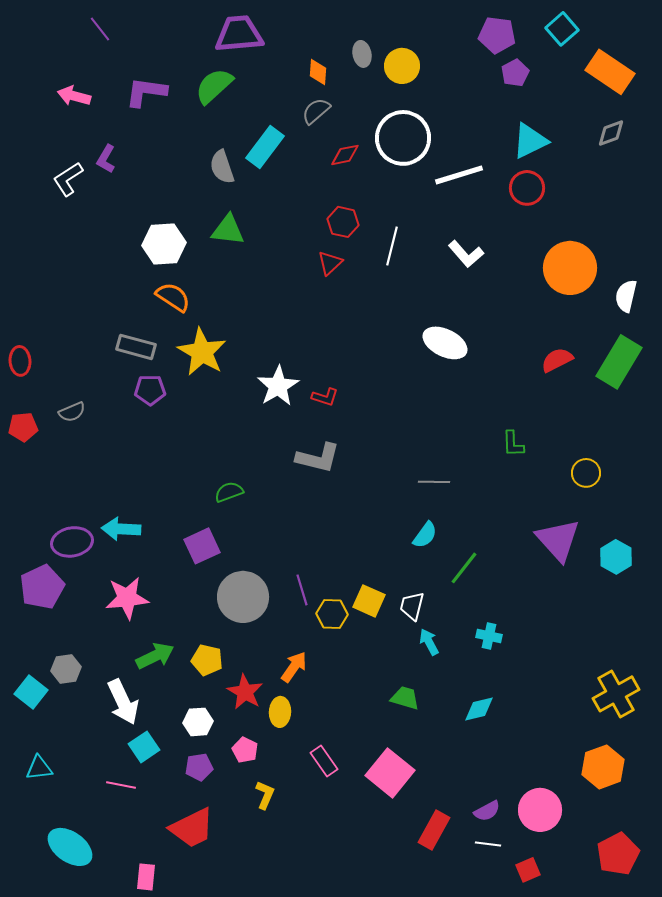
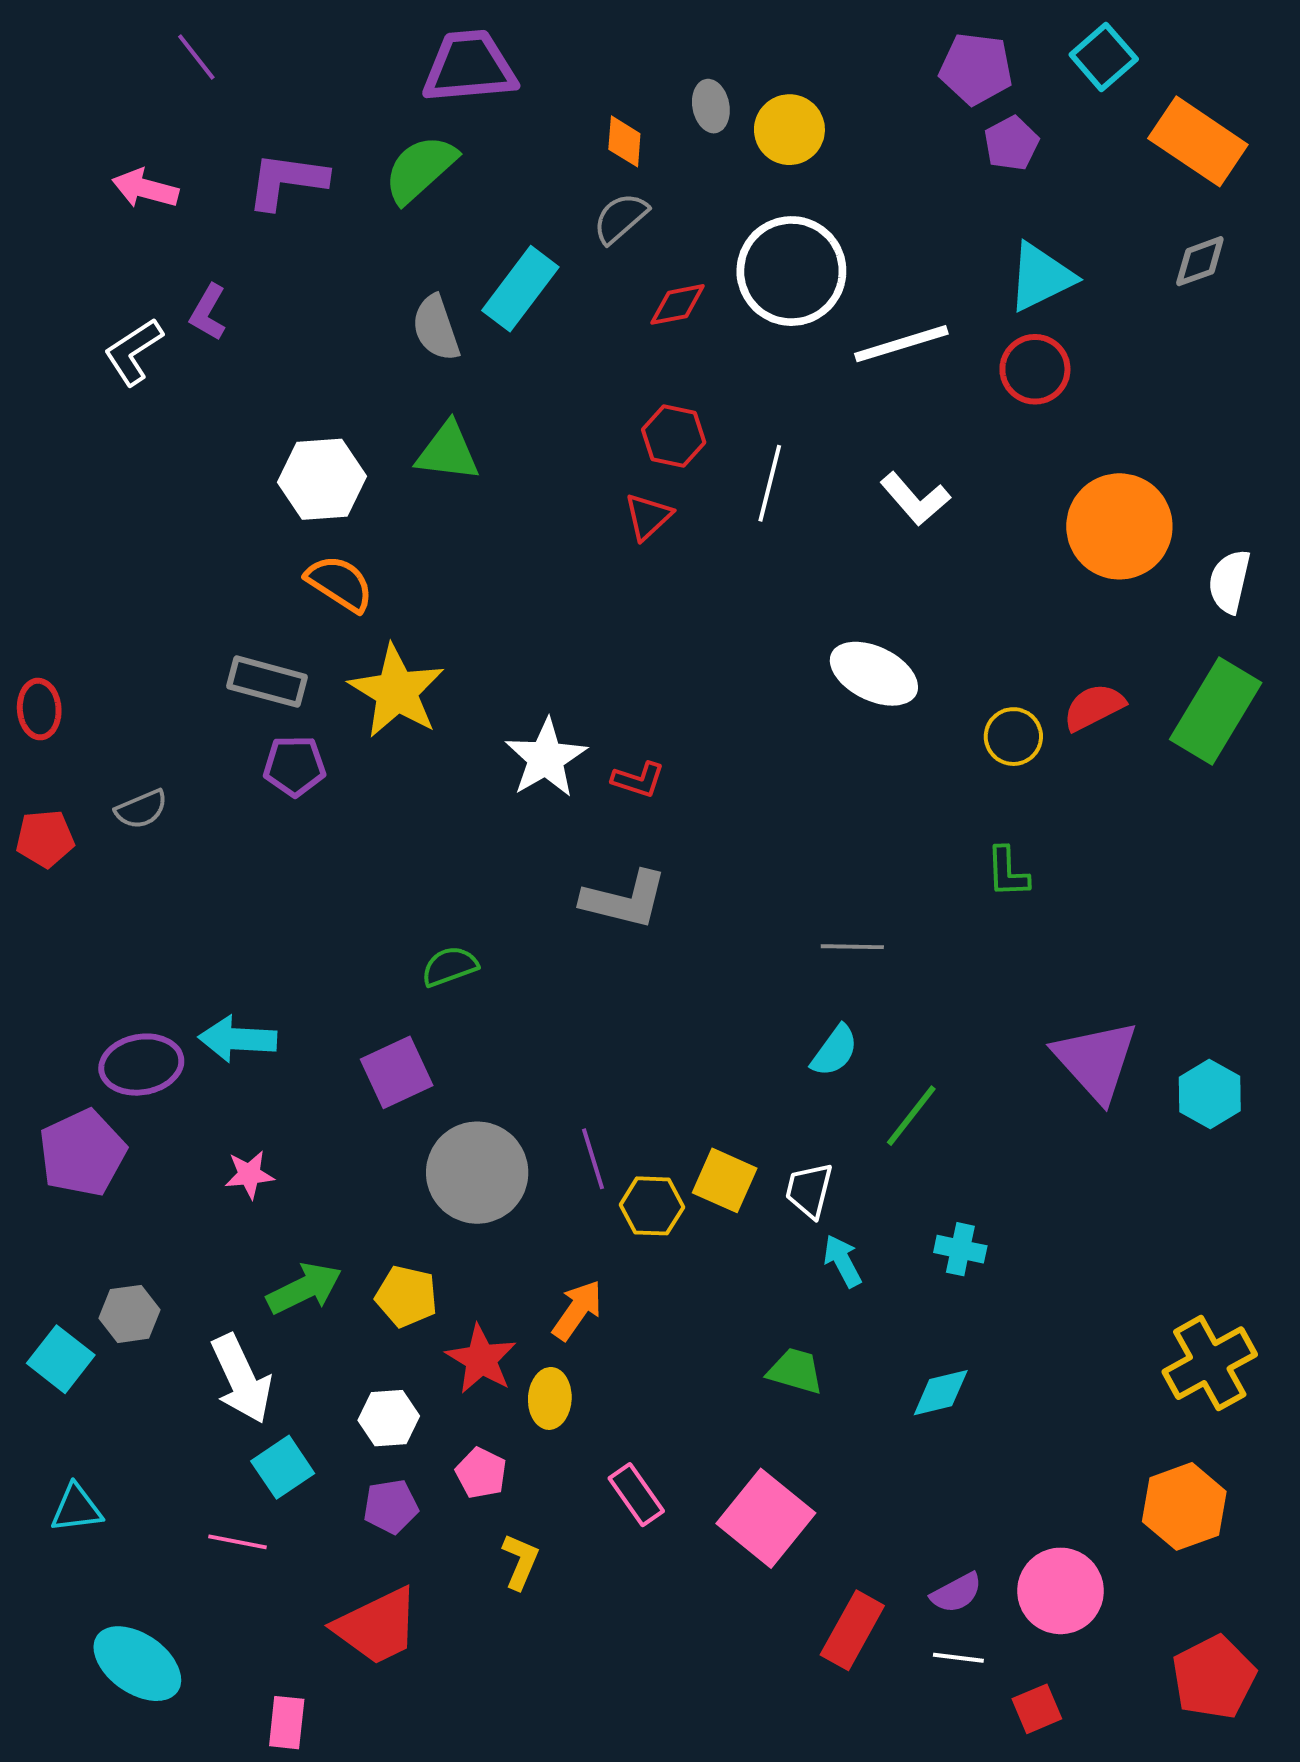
yellow circle: (586, 473) -> (1013, 737), moved
pink star: (127, 598) -> (249, 1175), size x0.6

